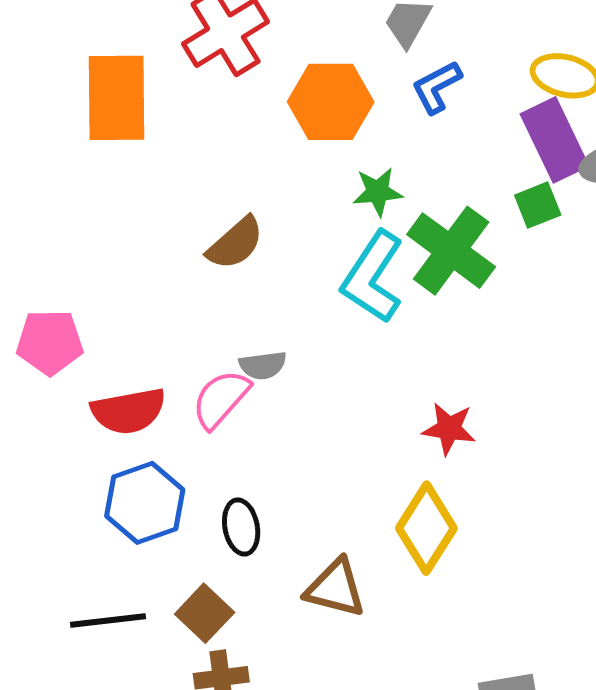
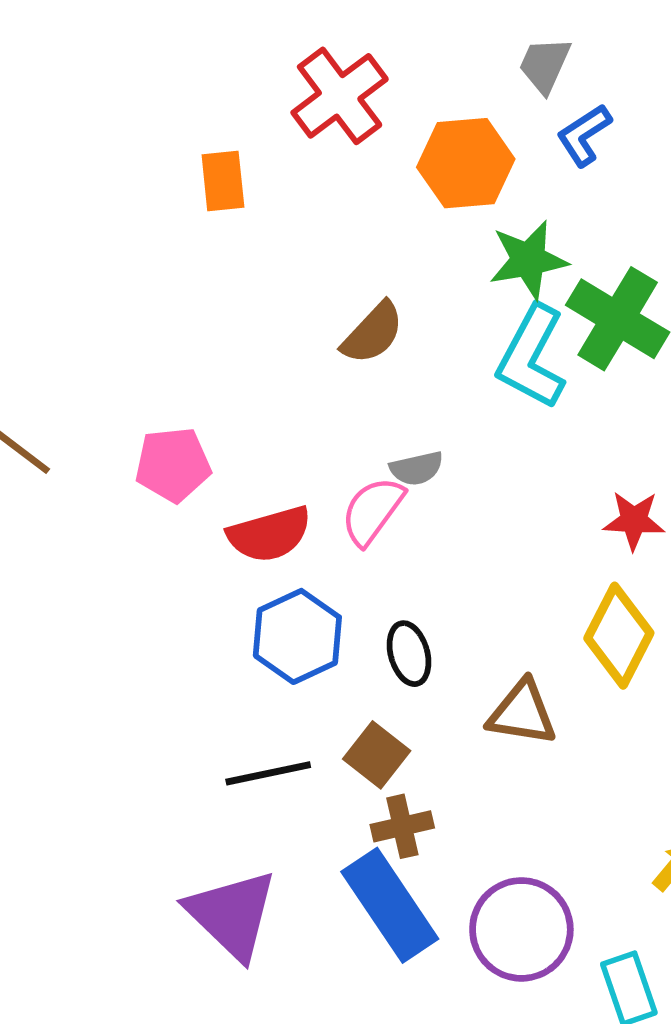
orange rectangle: (117, 98) -> (223, 181), size x0.6
green star: (378, 192) -> (528, 260), size x1.4

